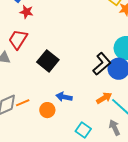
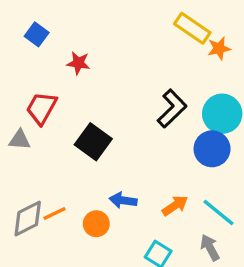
red star: (26, 12) -> (78, 63), moved
black L-shape: (102, 64) -> (172, 109), moved
orange arrow: (104, 98) -> (175, 206), moved

